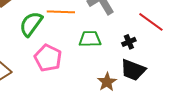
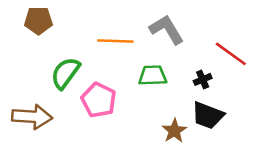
green semicircle: (31, 24) -> (65, 73), moved

